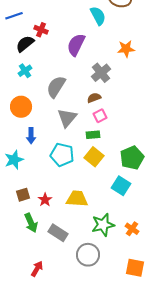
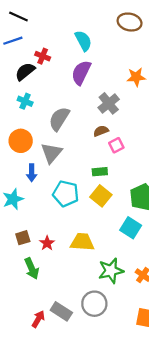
cyan semicircle: (98, 16) -> (83, 41), moved
cyan cross: (25, 71) -> (25, 101), turned -32
pink square: (100, 116) -> (116, 145), moved
gray triangle: (67, 118) -> (51, 153), moved
gray rectangle: (58, 233) -> (61, 311), moved

